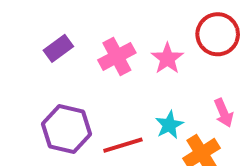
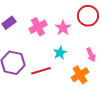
cyan star: (169, 125) -> (60, 53), moved

